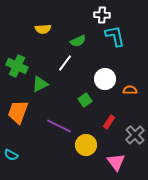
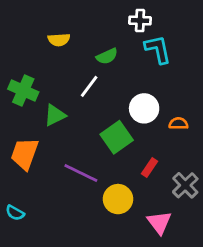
green square: (85, 100) -> (117, 137), size x1.6

